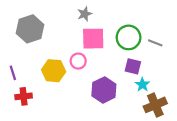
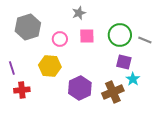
pink square: (93, 39) -> (87, 36), size x0.7
pink circle: (78, 61) -> (60, 39), moved
purple hexagon: (104, 90) -> (80, 88), moved
brown cross: (155, 105) -> (113, 92), moved

